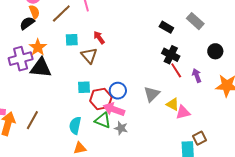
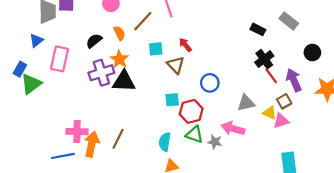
orange semicircle: (34, 12) -> (119, 33), moved
black semicircle: (27, 23) -> (94, 41), moved
black cross: (171, 55) -> (264, 59), turned 30
purple arrow: (197, 76) -> (294, 80), size x1.5
blue circle: (118, 91) -> (210, 83), moved
gray triangle: (152, 94) -> (246, 103), turned 36
pink arrow: (114, 109) -> (233, 129), moved
brown square: (199, 138) -> (284, 101), moved

